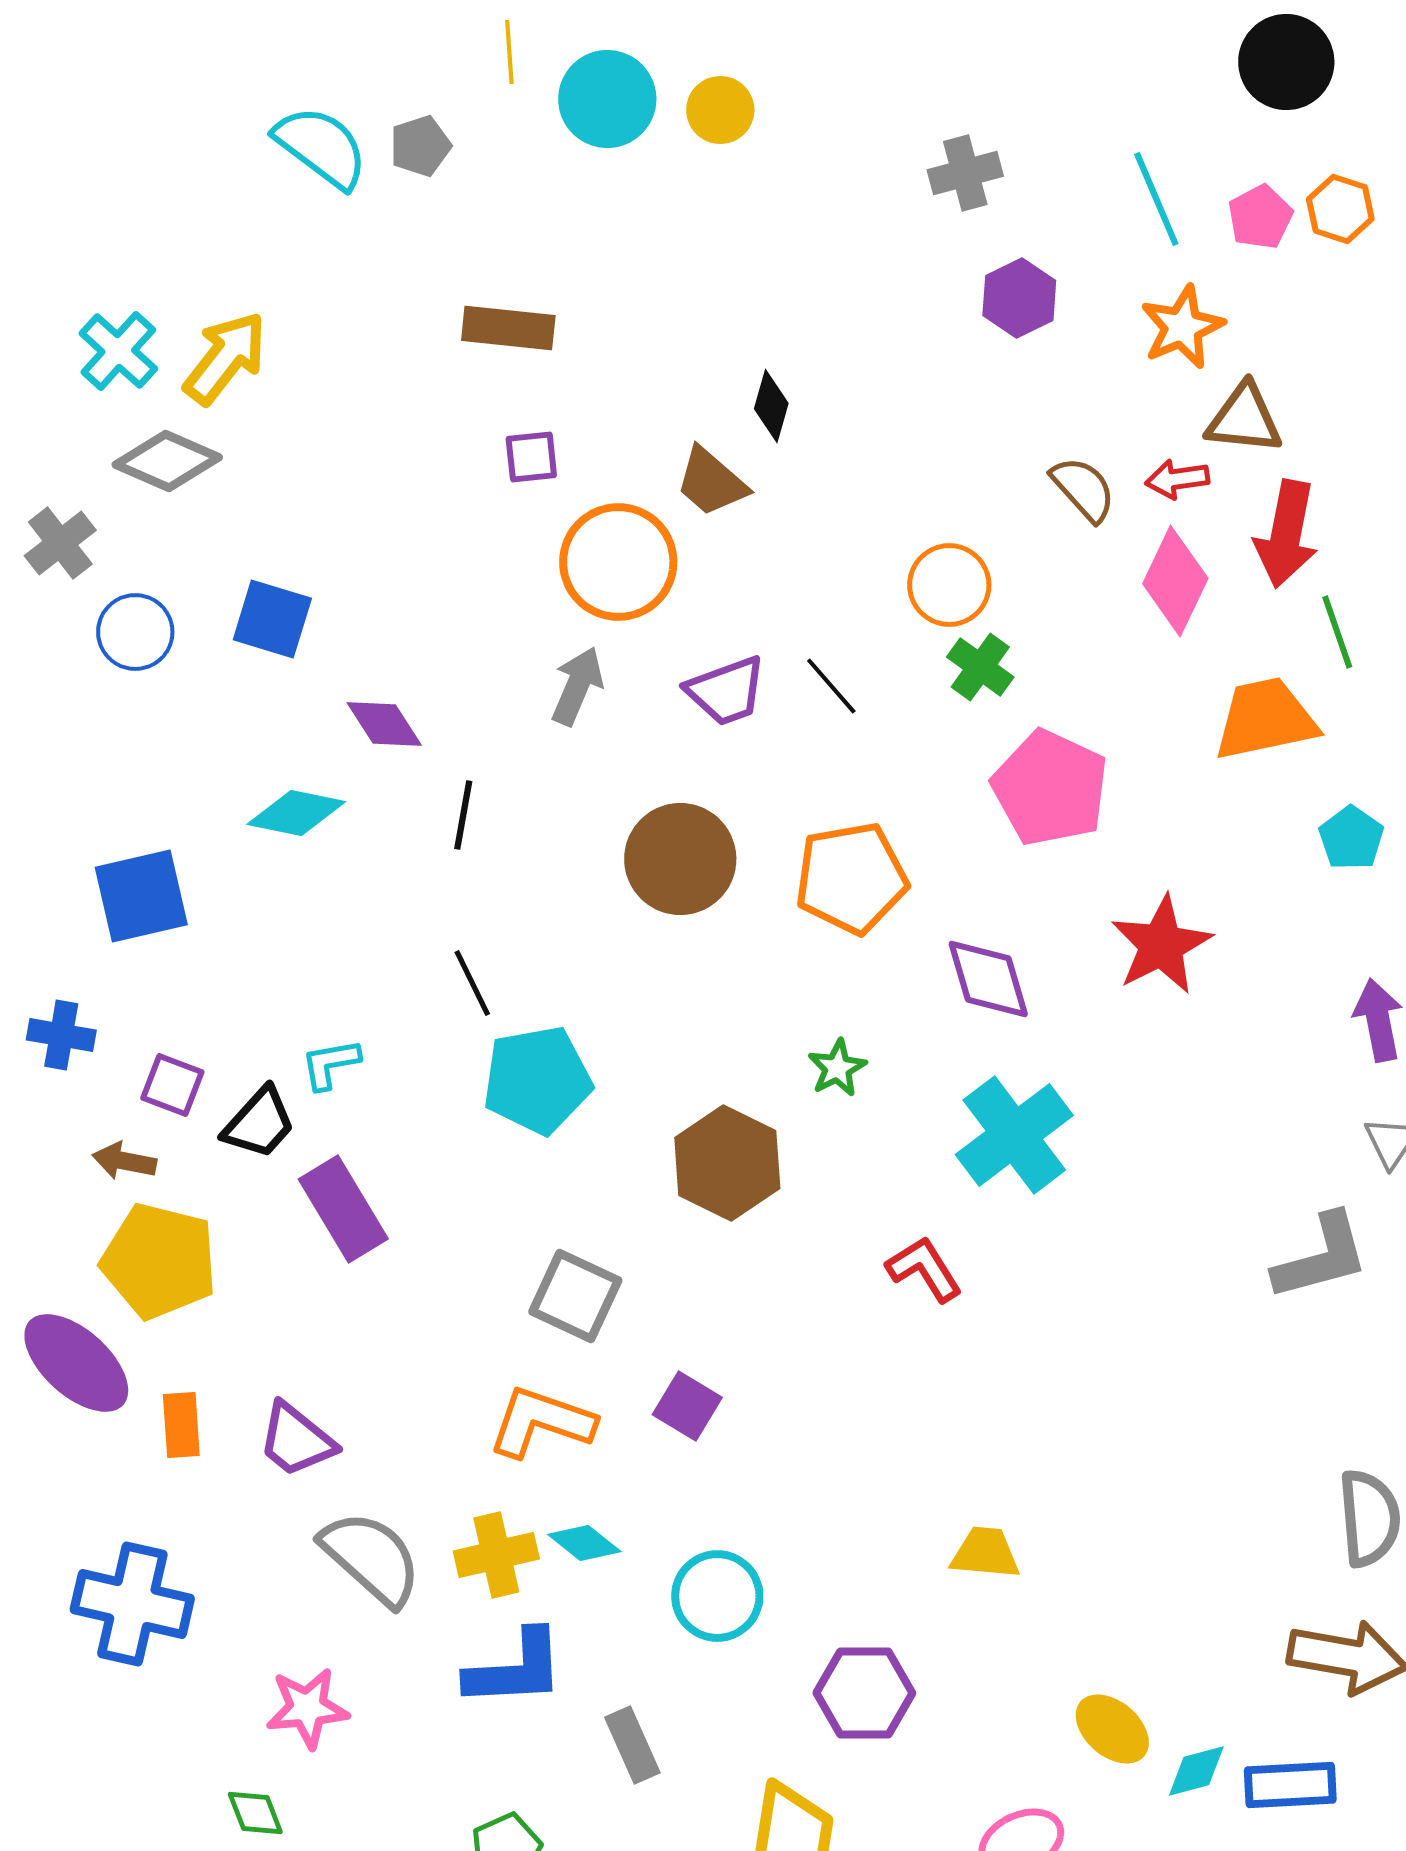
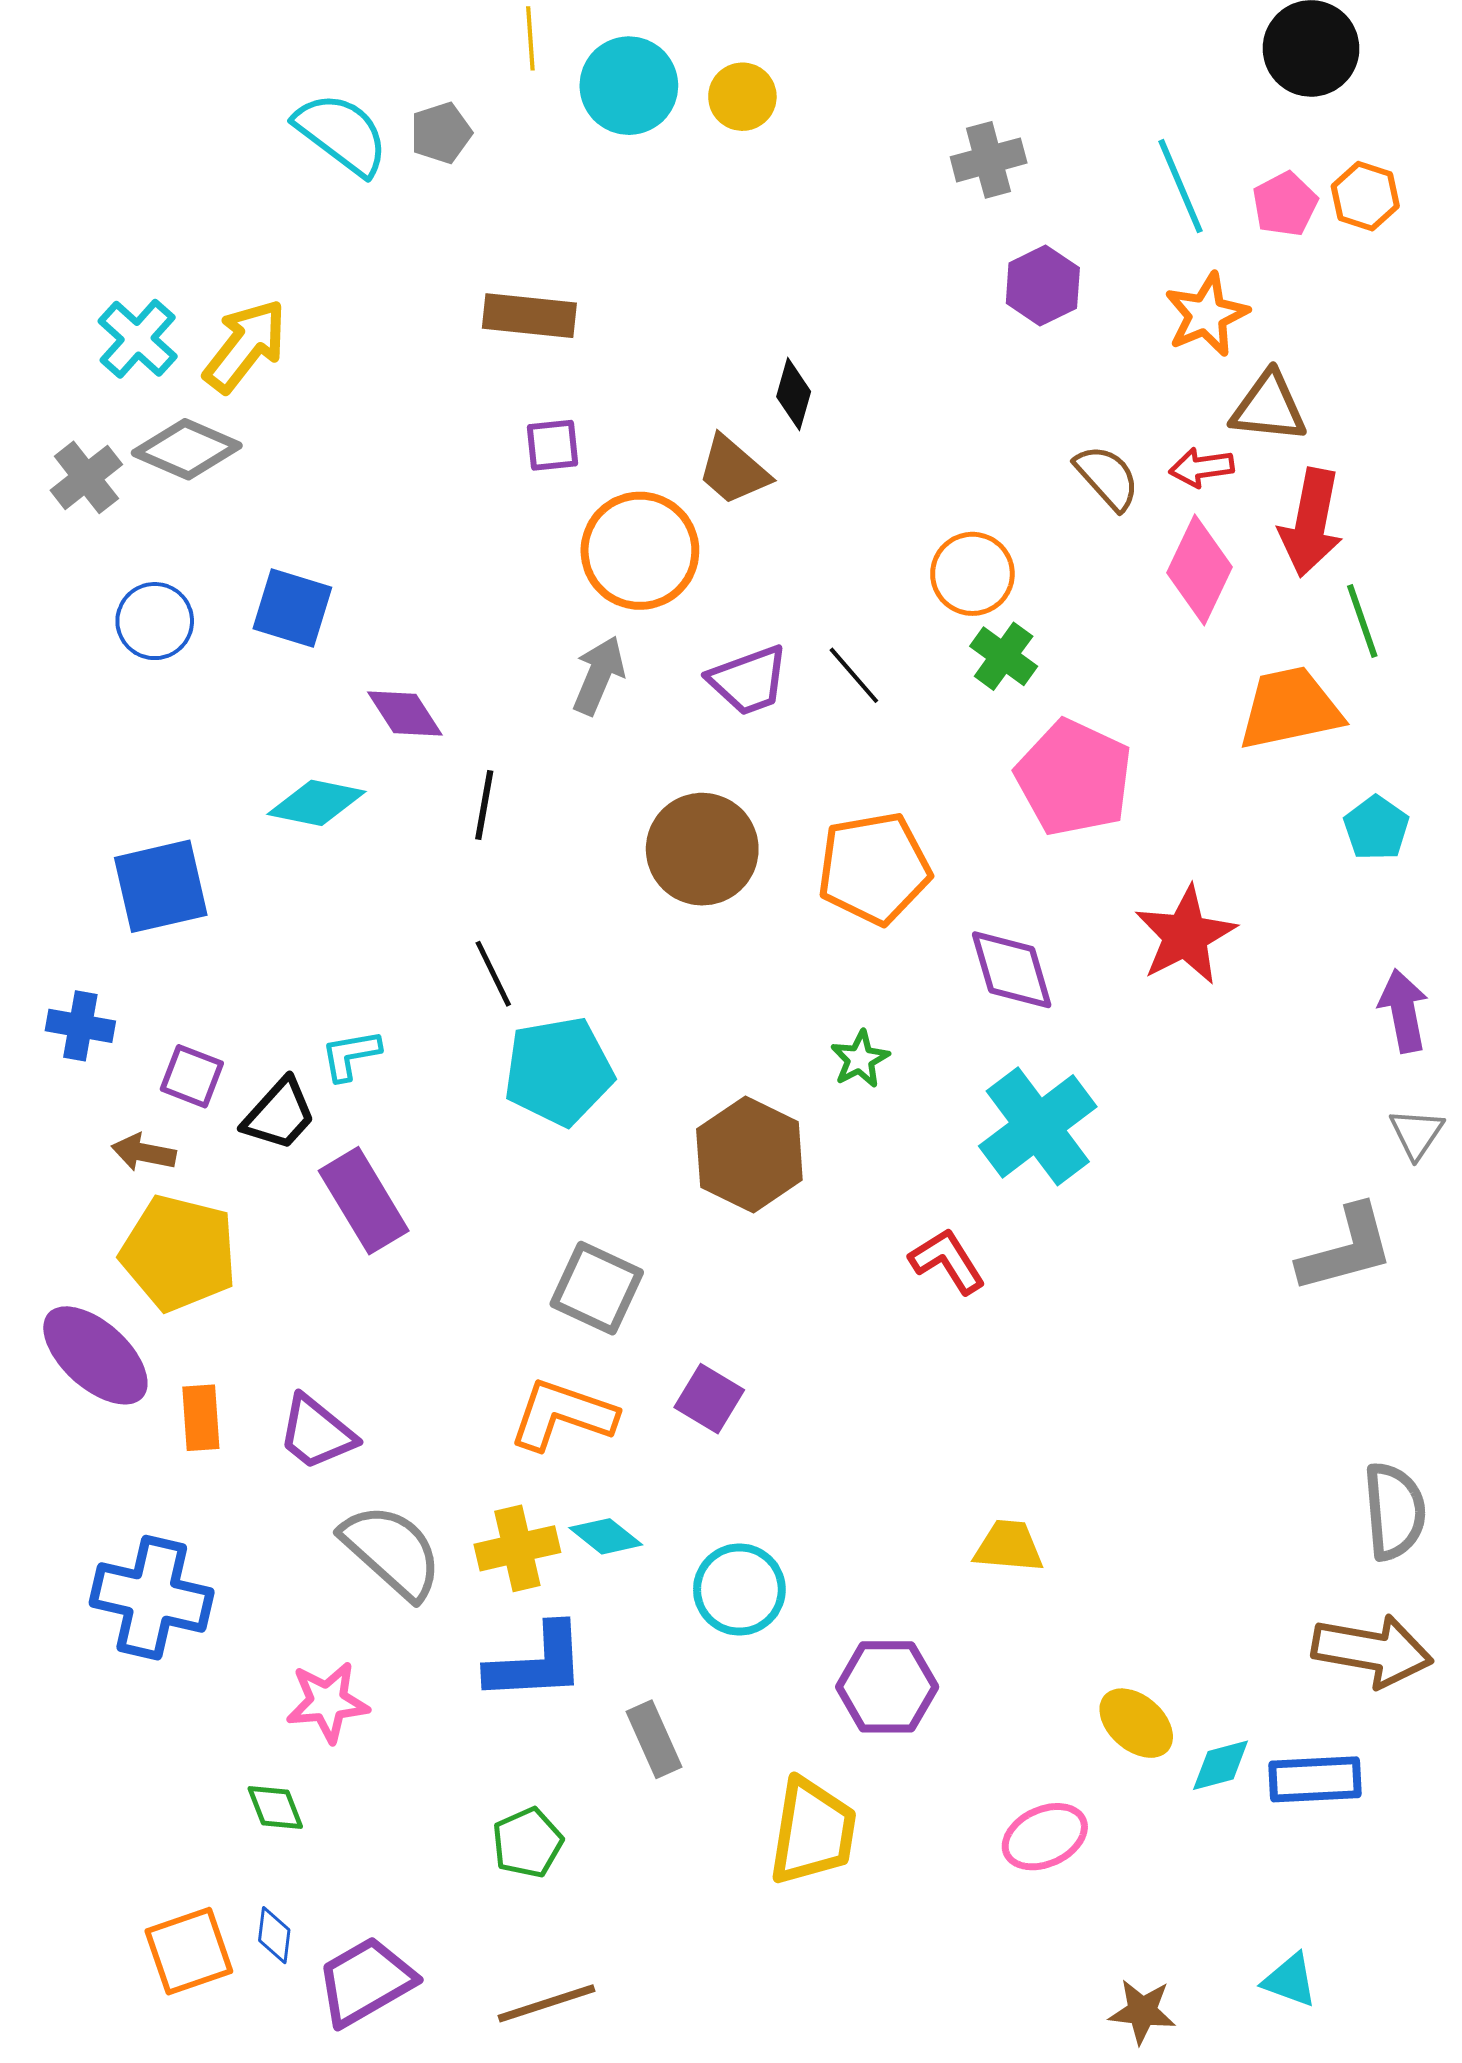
gray cross: (60, 543) -> (86, 477), moved

